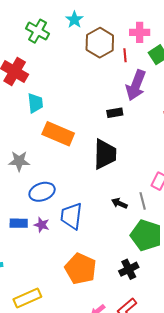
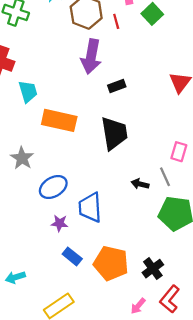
purple arrow: (136, 85) -> (91, 57), moved
gray star: (19, 161) -> (22, 158), turned -30
blue rectangle: (19, 223) -> (72, 256), moved, turned 48
black cross: (129, 269) -> (153, 269), moved

